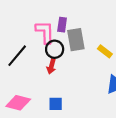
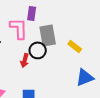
purple rectangle: (62, 25) -> (32, 13), moved
black circle: (55, 49) -> (38, 50), moved

